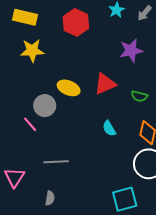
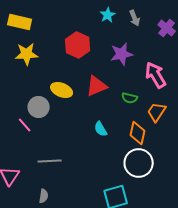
gray arrow: (144, 13) -> (135, 18), turned -63
red hexagon: (76, 22) -> (78, 45), moved

